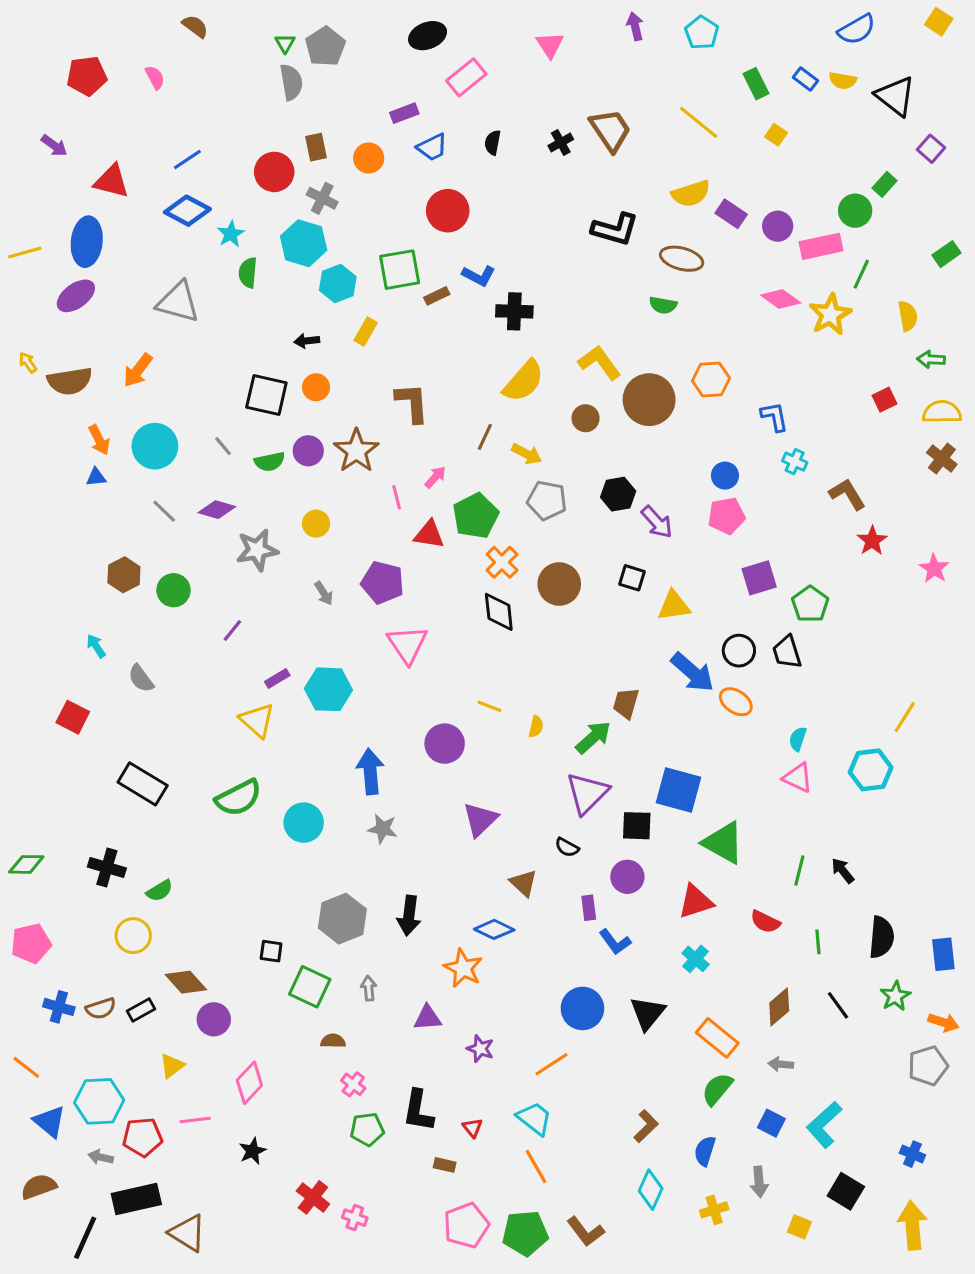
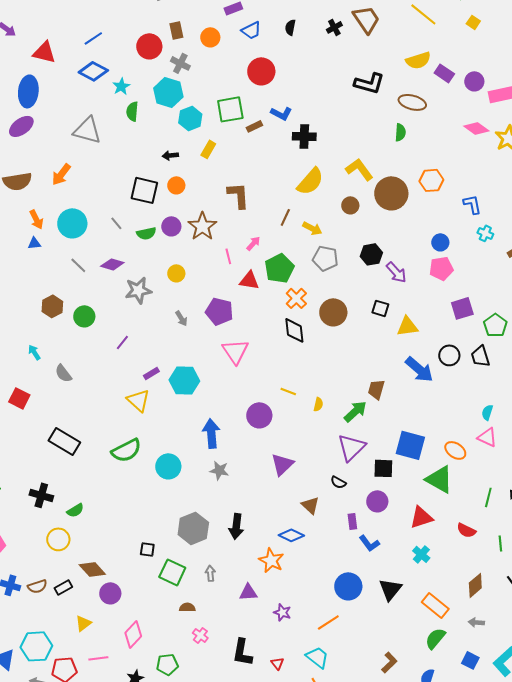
green semicircle: (663, 305) -> (400, 132), turned -96
orange ellipse: (736, 702) -> (455, 450), moved
green pentagon: (367, 1129) -> (167, 664), moved

